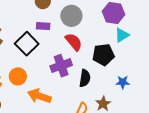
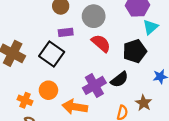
purple cross: (61, 66) -> (94, 85), moved
black semicircle: (85, 78) -> (119, 79), turned 54

